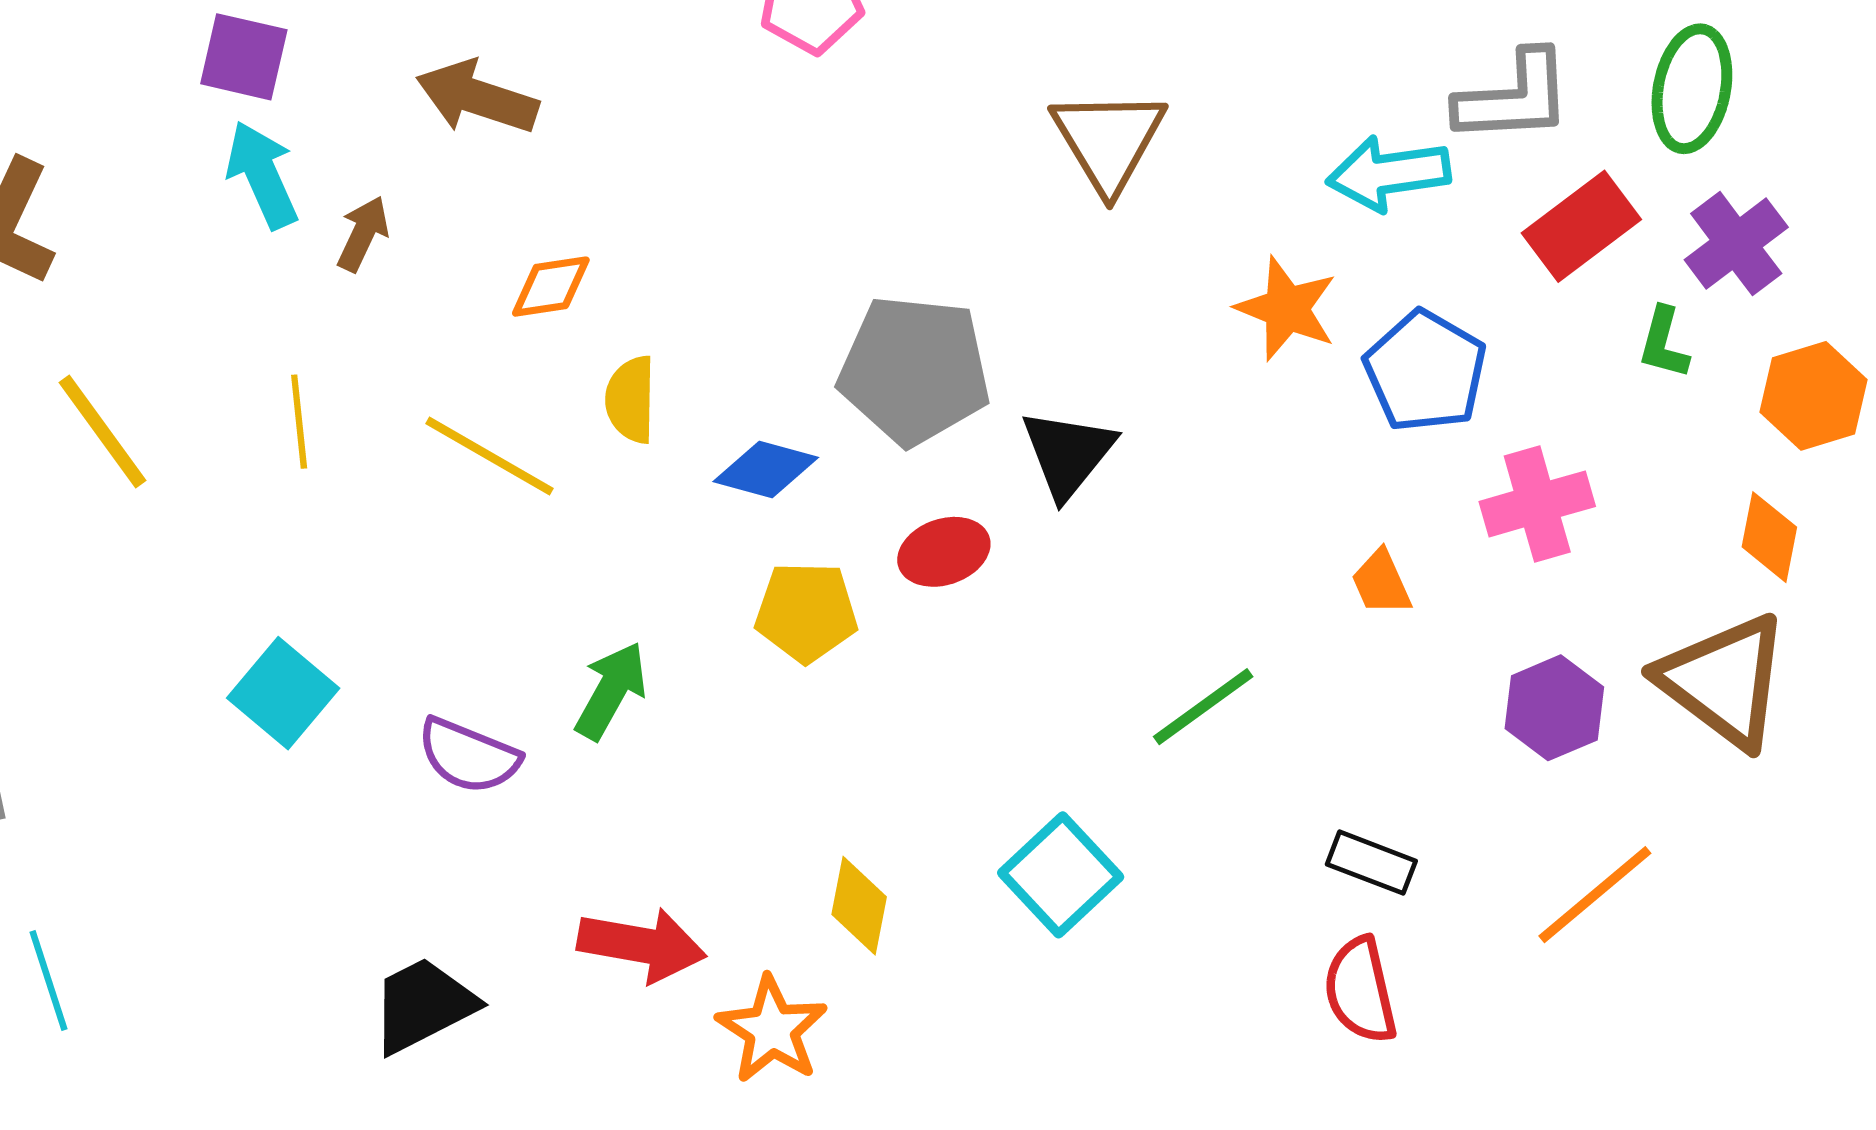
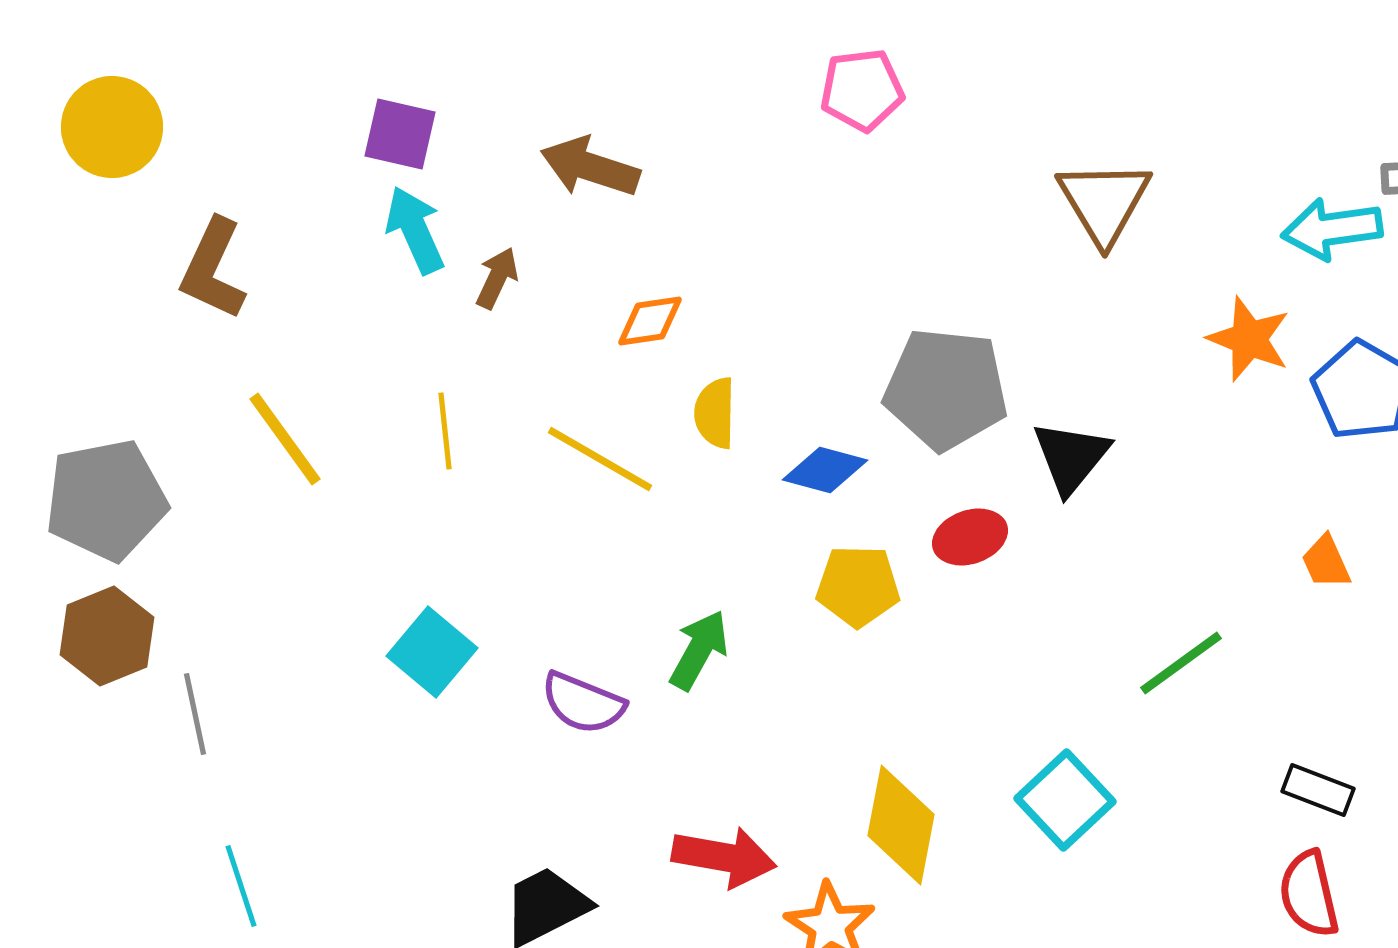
yellow diamond: (859, 906) -> (901, 825), size x1.5

